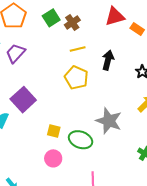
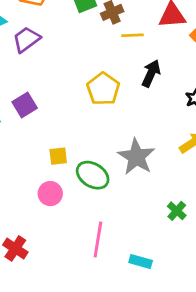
yellow line: (78, 49) -> (133, 35), moved
purple square: (23, 100) -> (25, 105), size x0.7
yellow square: (54, 131) -> (58, 156), turned -32

